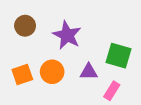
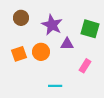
green square: (119, 56) -> (90, 29), moved
purple triangle: (89, 72) -> (67, 44), moved

